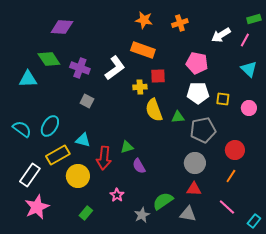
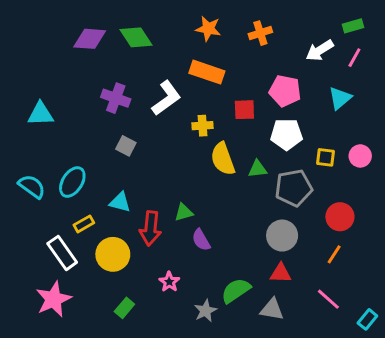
green rectangle: (254, 19) -> (353, 26), moved
green diamond: (49, 59) -> (136, 37), moved
cyan triangle: (249, 69) -> (340, 98), moved, turned 36
red square: (158, 76) -> (244, 110), moved
yellow square: (223, 99) -> (325, 157), moved
yellow rectangle: (58, 155) -> (84, 224), size x0.6
white rectangle: (30, 175) -> (62, 253), moved, turned -70

